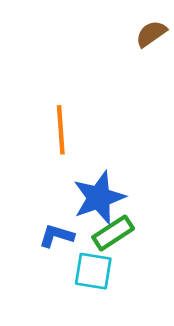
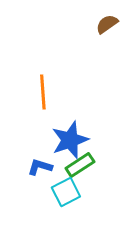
cyan square: (93, 271) -> (66, 192), turned -36

